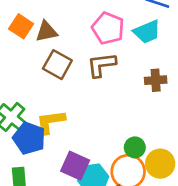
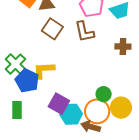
brown L-shape: (101, 65) -> (84, 32), turned -100

